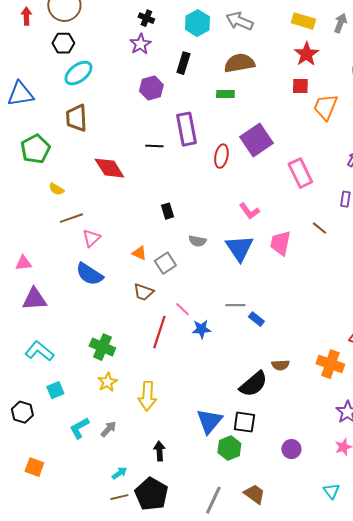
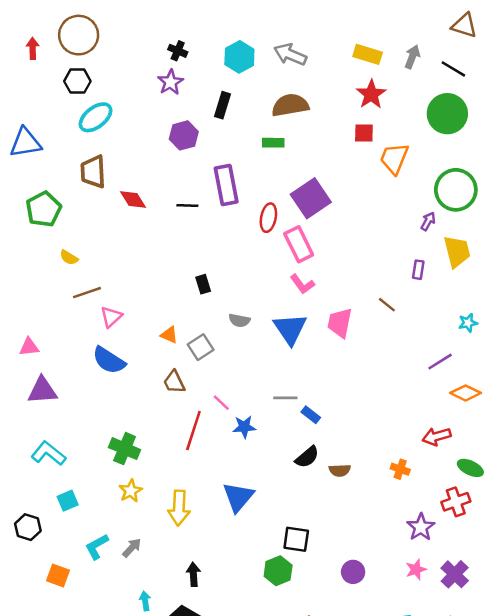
red diamond: (109, 168) -> (133, 200), moved, size x0.7
pink rectangle: (300, 173) -> (299, 244), moved
brown trapezoid: (143, 292) -> (174, 382), turned 45
orange cross: (330, 364) -> (400, 469), size x0.6
black semicircle: (253, 384) -> (307, 457), moved, size x0.7
blue triangle: (209, 421) -> (238, 497), moved
orange square: (34, 467) -> (58, 576), moved
cyan arrow: (119, 473) -> (145, 601), turned -63

